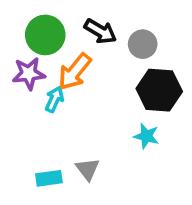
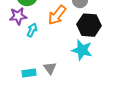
orange arrow: (75, 72) -> (57, 15), moved
cyan star: (146, 136) -> (82, 50), size x1.5

